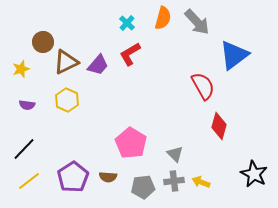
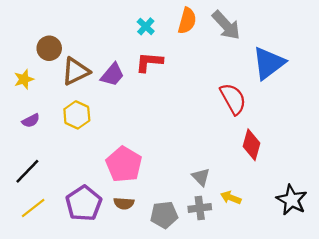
red L-shape: (130, 54) -> (149, 62), turned 35
purple semicircle: (27, 105) -> (31, 121), turned -35
pink pentagon: (131, 143) -> (124, 164), moved
yellow arrow: (201, 182) -> (231, 198), moved

